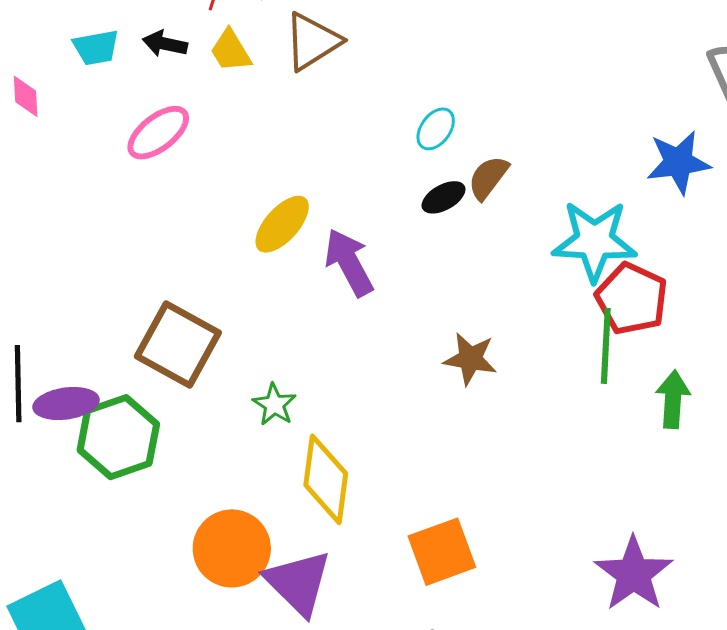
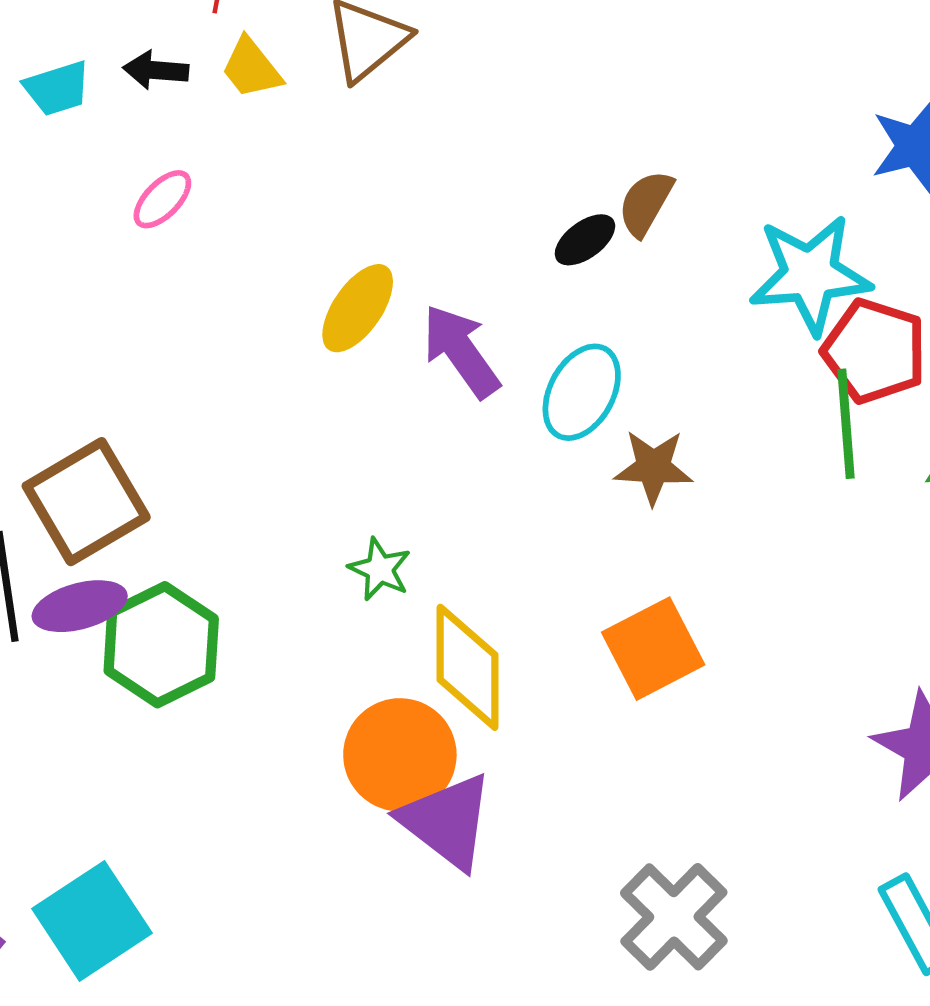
cyan ellipse: (436, 129) -> (582, 392), moved, size x1.5
pink ellipse: (158, 133) -> (162, 199), size x0.7
brown square: (178, 345) -> (86, 502), moved, turned 38
orange circle: (232, 548) -> (400, 755), moved
orange square: (442, 552) -> (653, 649), moved

